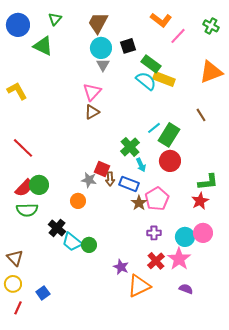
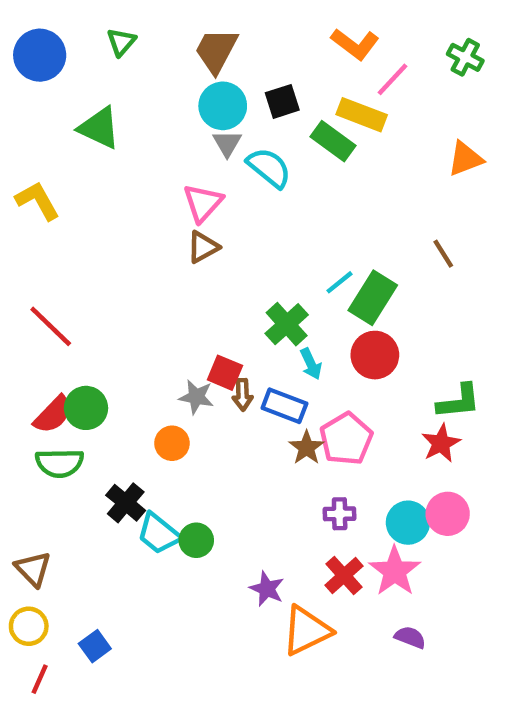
green triangle: (43, 46) -> (99, 128), moved
orange triangle: (211, 72) -> (465, 159), size x0.7
yellow rectangle: (164, 79) -> (362, 115), moved
cyan semicircle: (146, 81) -> (269, 168), moved

